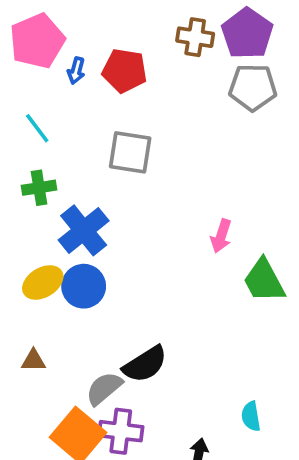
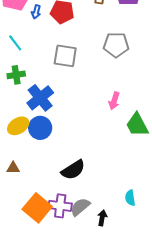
gray pentagon: (253, 87) -> (116, 45), moved
gray semicircle: (104, 388) -> (80, 207), moved

